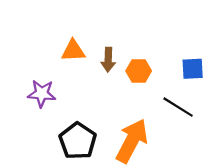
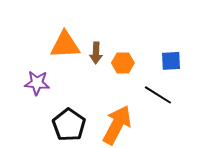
orange triangle: (73, 51) -> (65, 45), size x1.4

